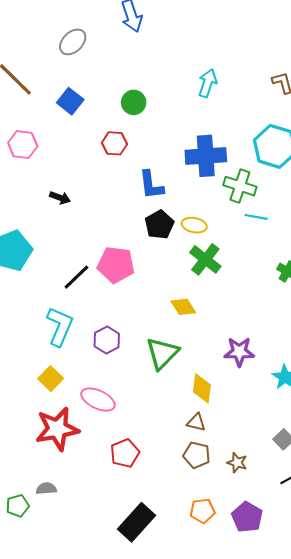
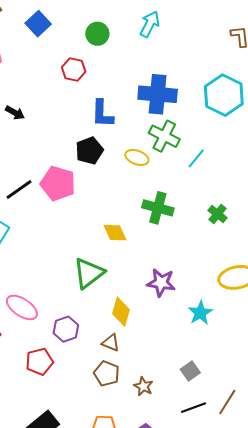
cyan arrow: (208, 83) -> (150, 24), moved
green cross: (240, 186) -> (164, 136), moved
cyan line: (256, 217) -> (196, 159), turned -70
black pentagon: (159, 225) -> (89, 151), moved
green cross: (205, 259) -> (158, 208), moved, turned -32
purple hexagon: (107, 340) -> (66, 329), moved

